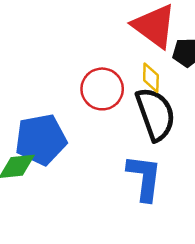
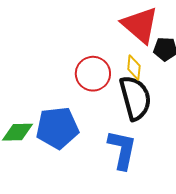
blue pentagon: (41, 140) -> (57, 128), moved

